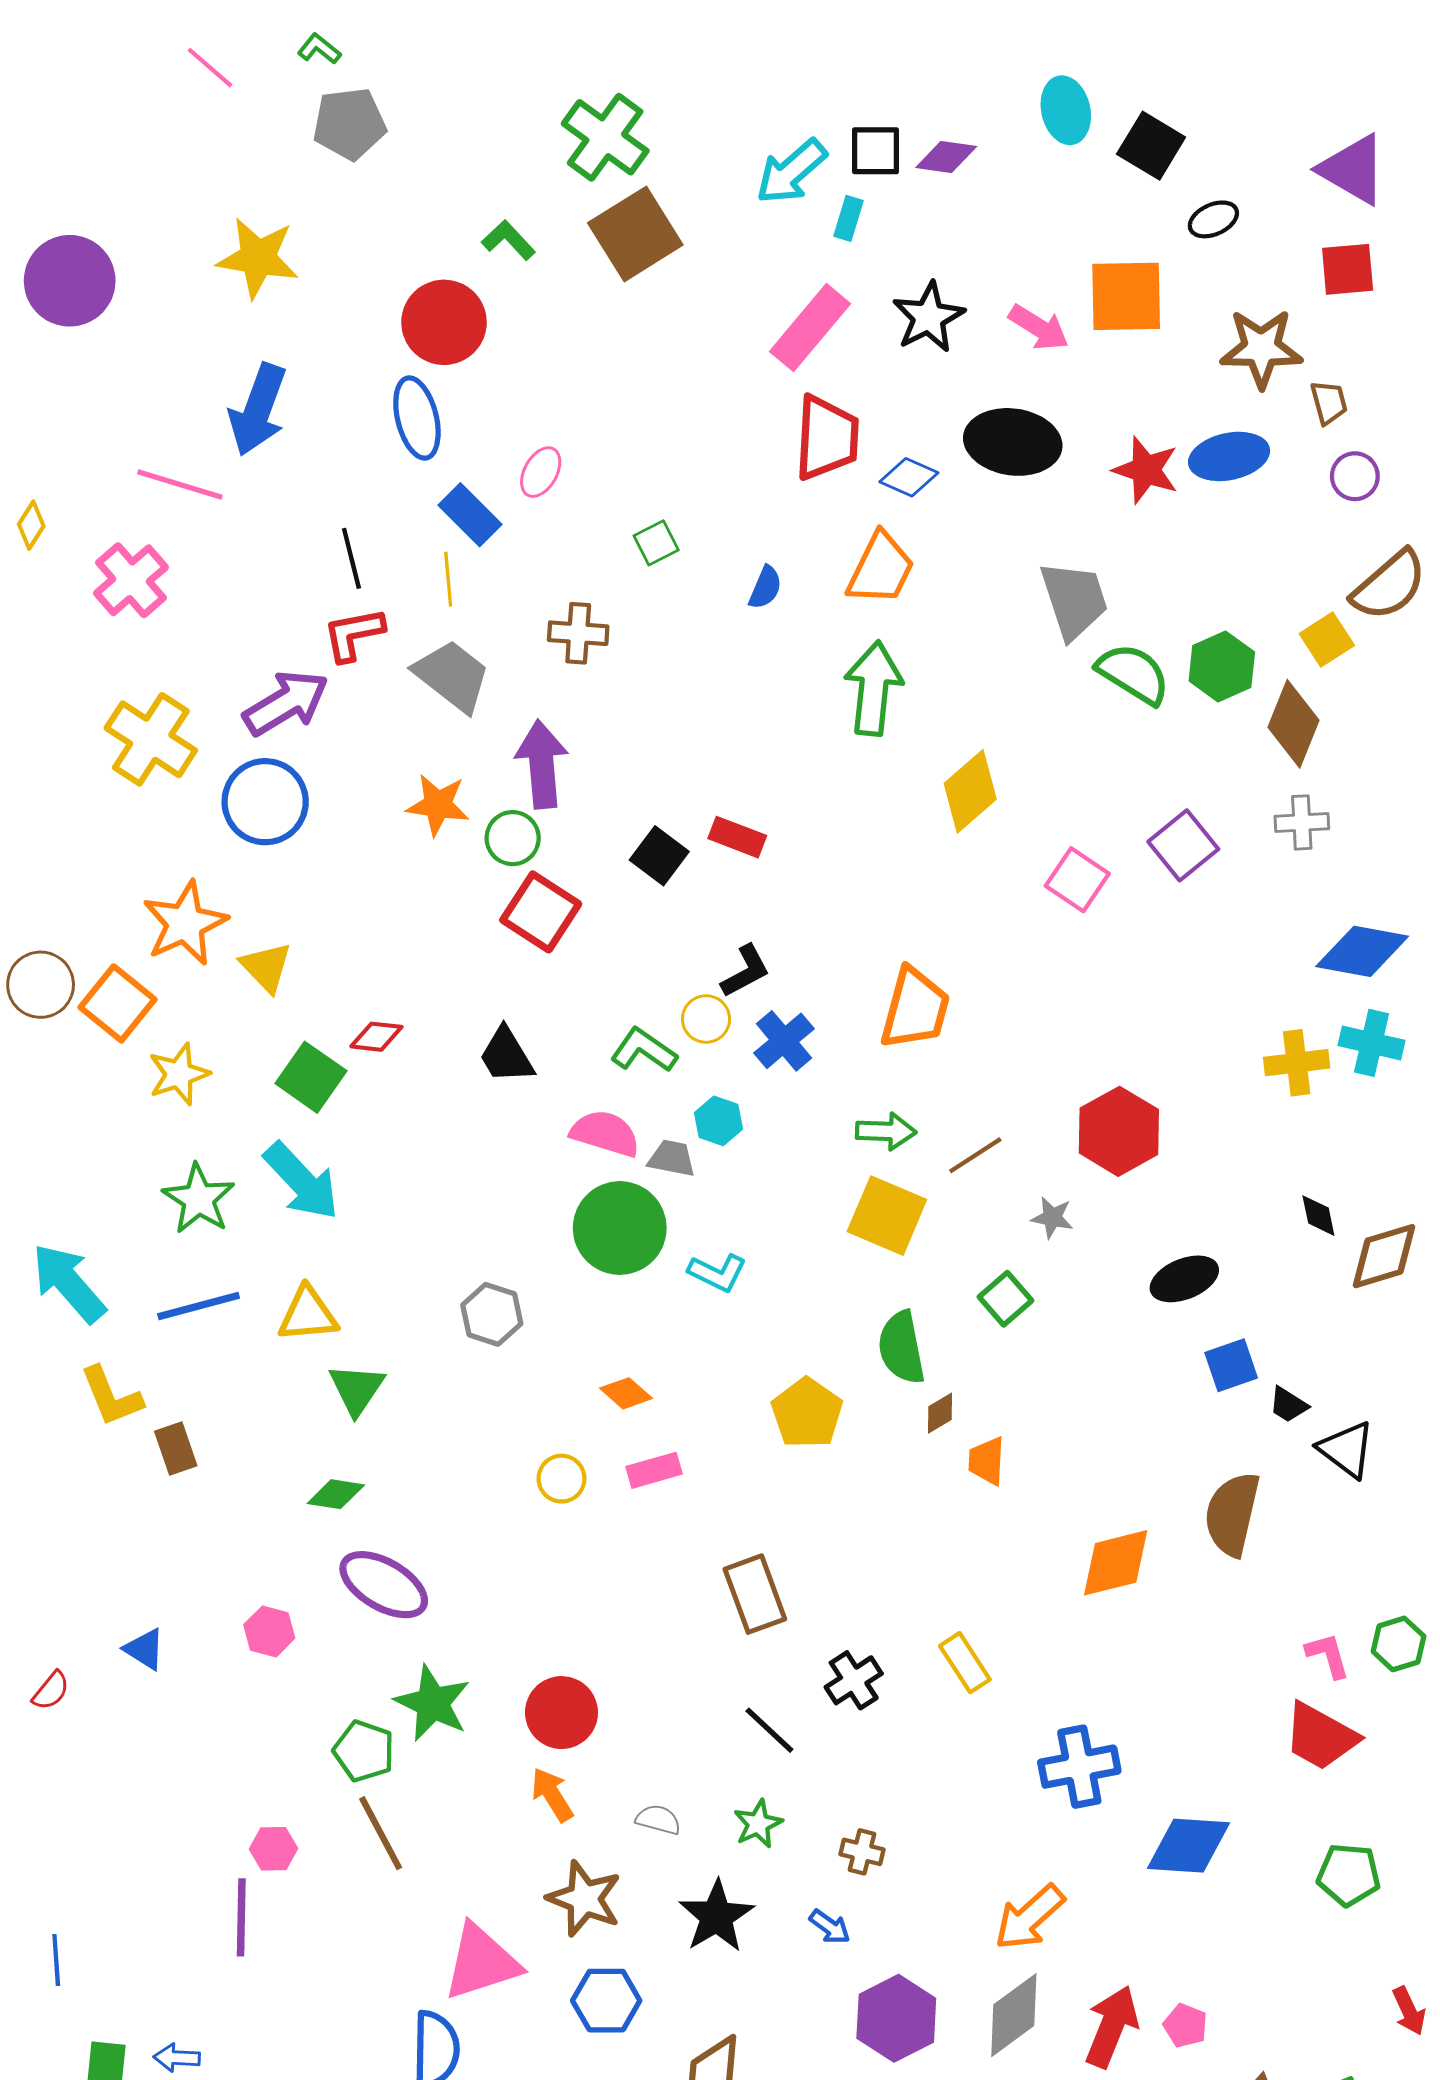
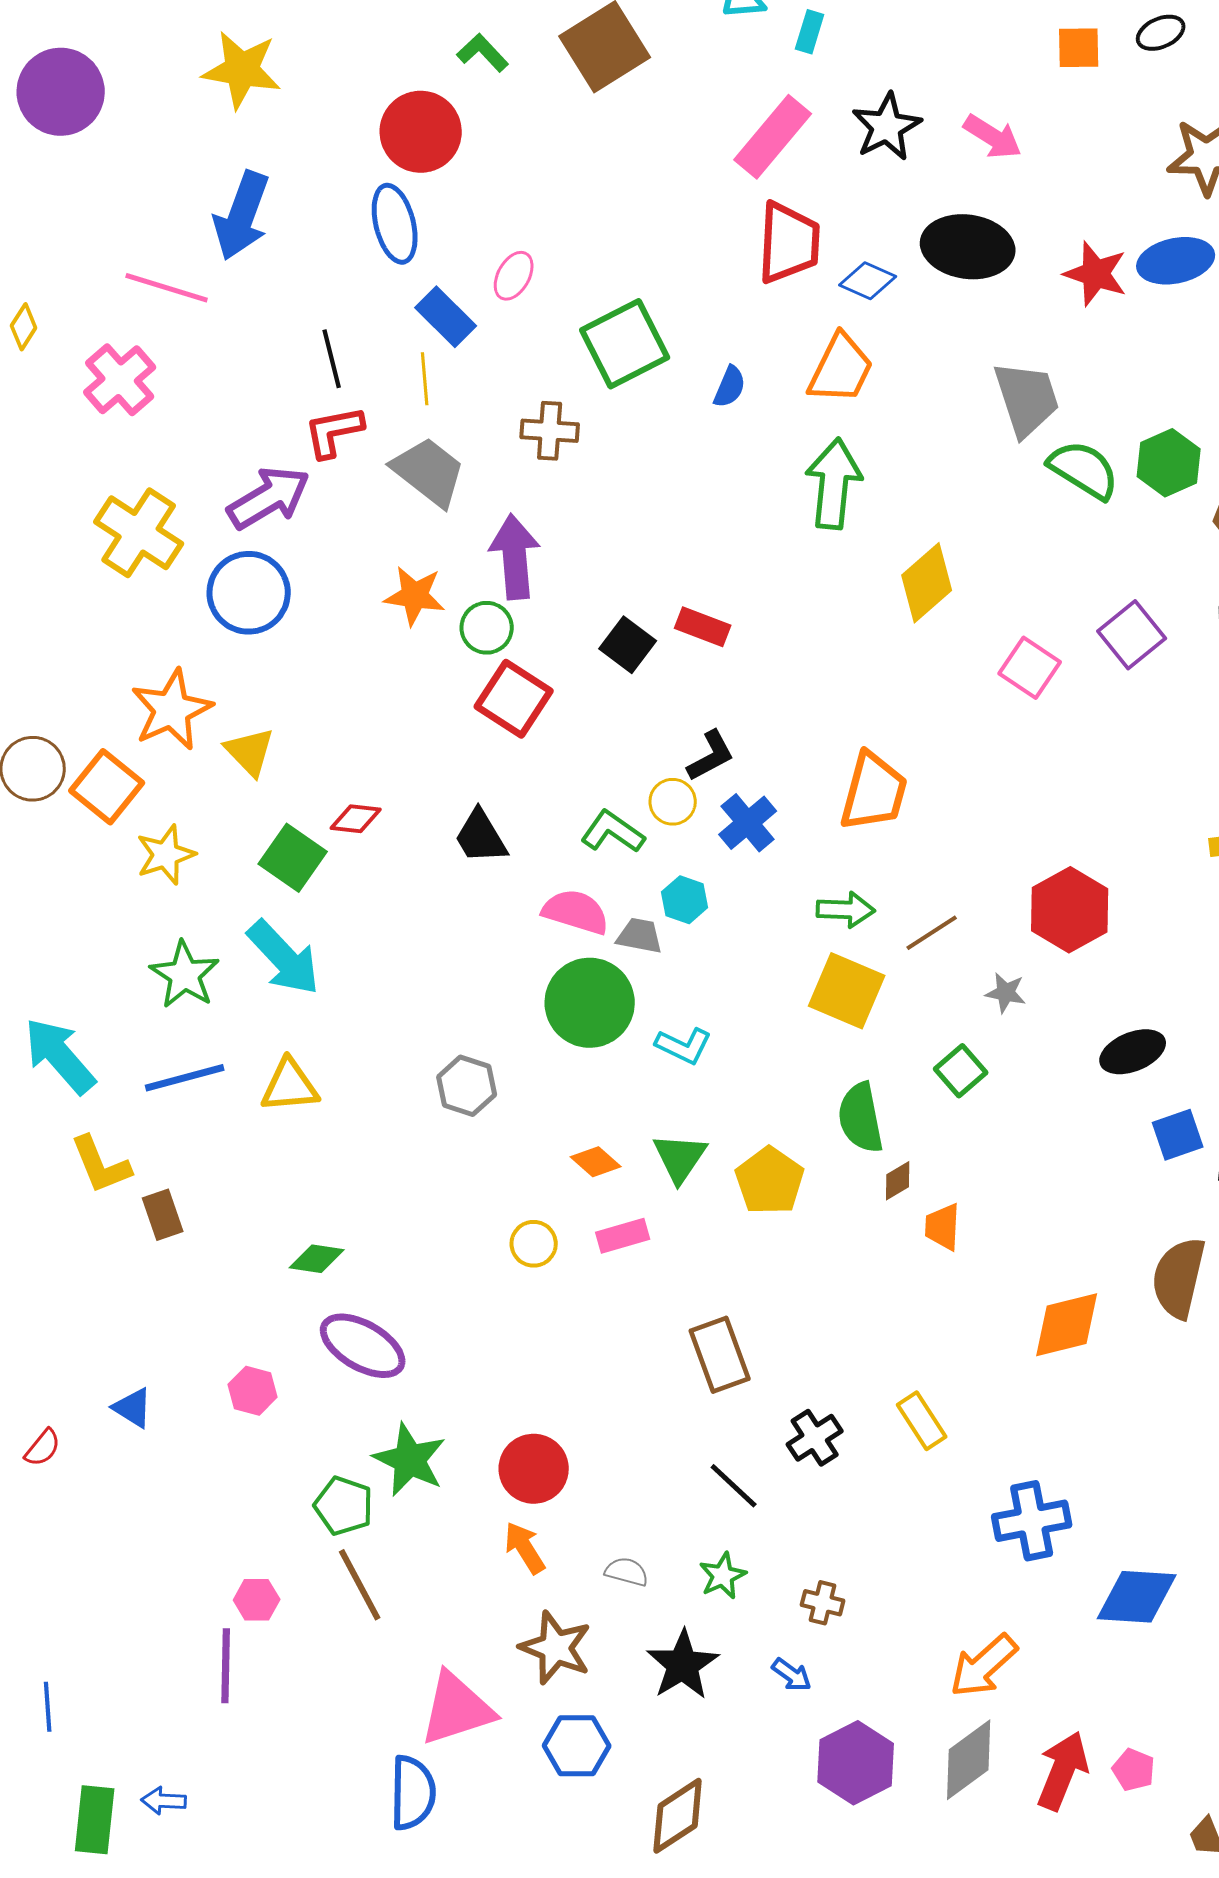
orange square: (1126, 296) -> (1079, 48), moved, size x0.6
green square: (656, 543) -> (625, 344), size x2.0
green triangle: (357, 1389) -> (680, 1158), moved

